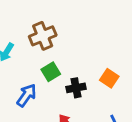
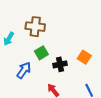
brown cross: (43, 36) -> (35, 27), turned 30

